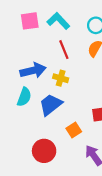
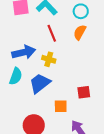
orange square: (74, 130) -> (61, 106), turned 32

